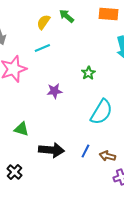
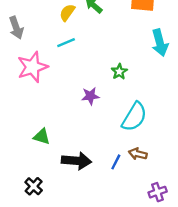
purple star: (54, 91) -> (90, 96), moved
brown arrow: (107, 156) -> (138, 154), moved

